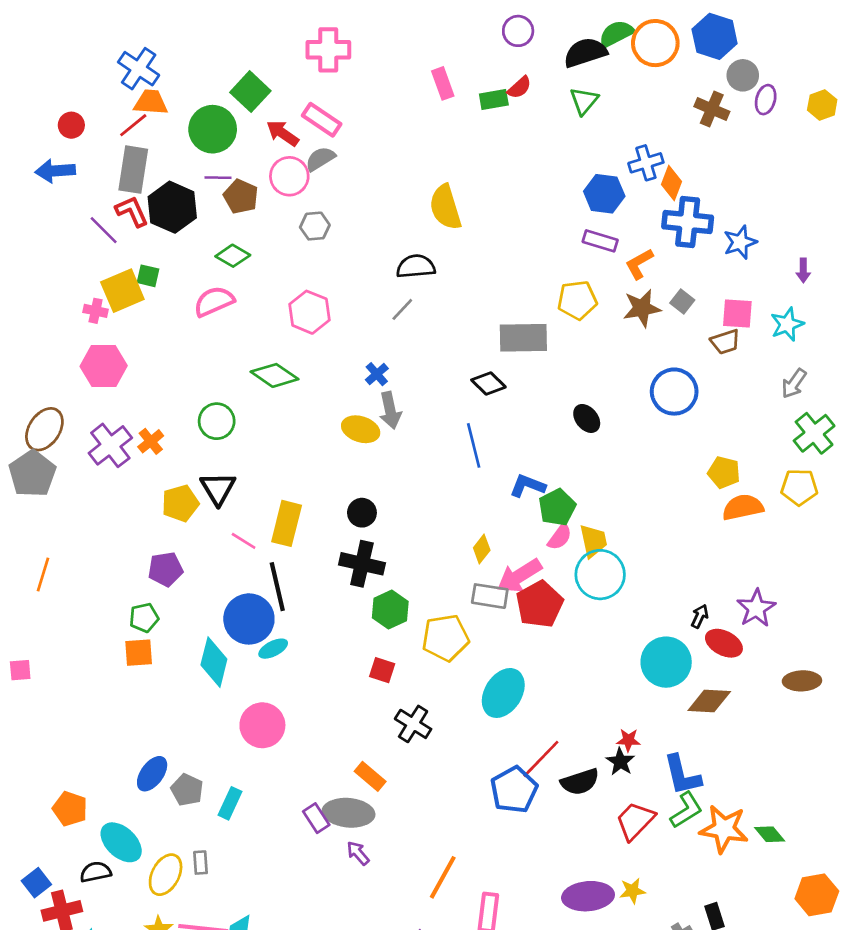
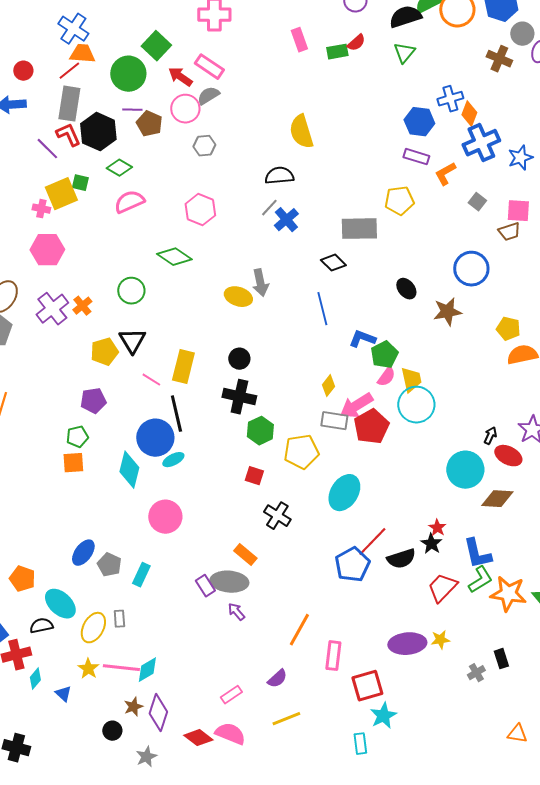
blue cross: (688, 222) -> (481, 143), turned -30
green diamond: (233, 256) -> (119, 168), moved
brown star: (642, 308) -> (447, 312), moved
blue cross: (377, 374) -> (286, 220), moved, size x1.4
red star: (628, 740) -> (437, 528), turned 30

